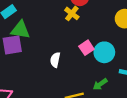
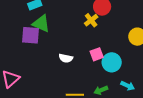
white semicircle: (55, 60) -> (66, 58), turned -104

